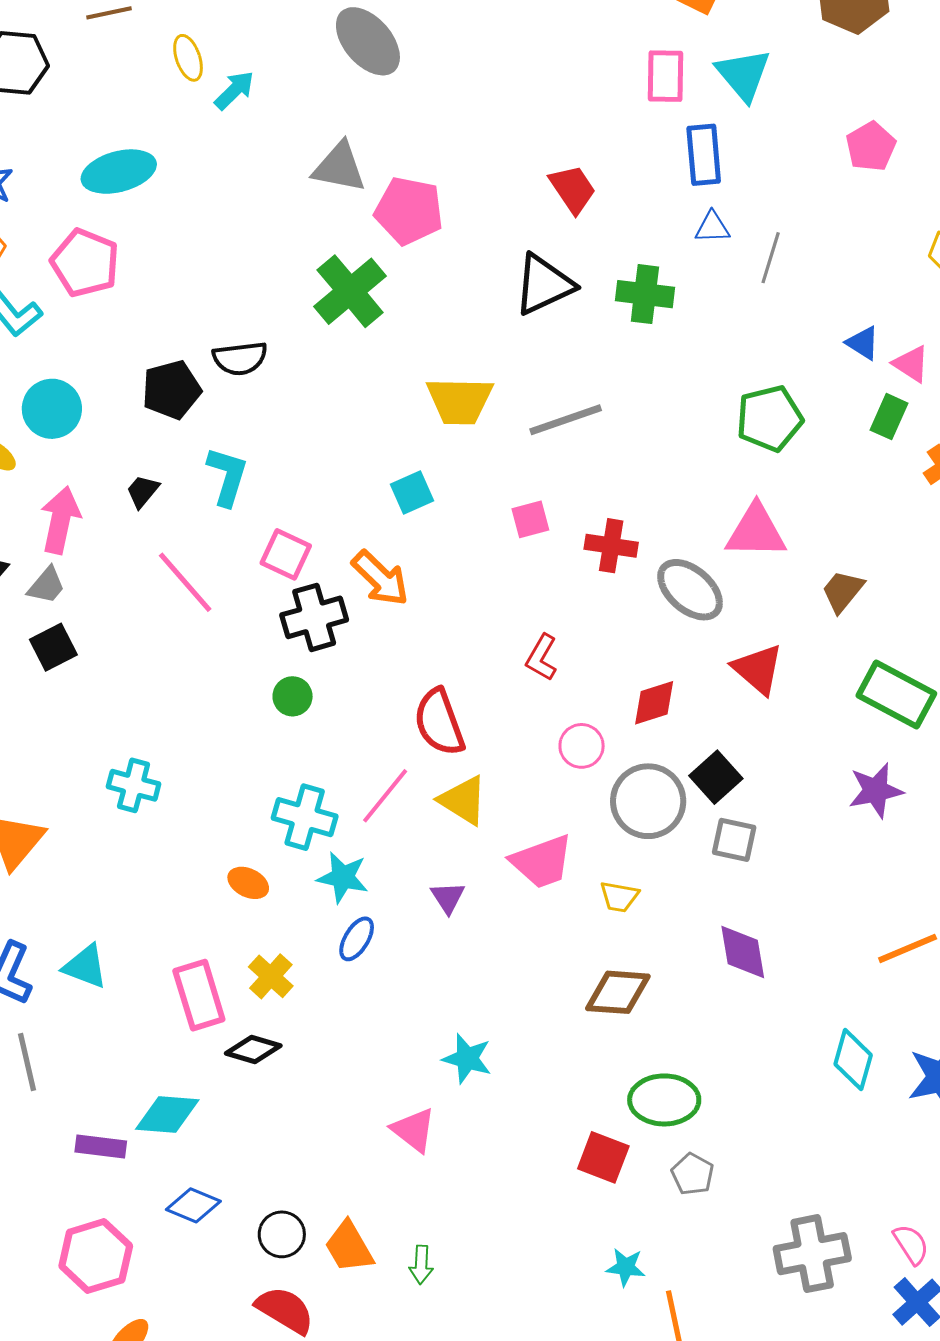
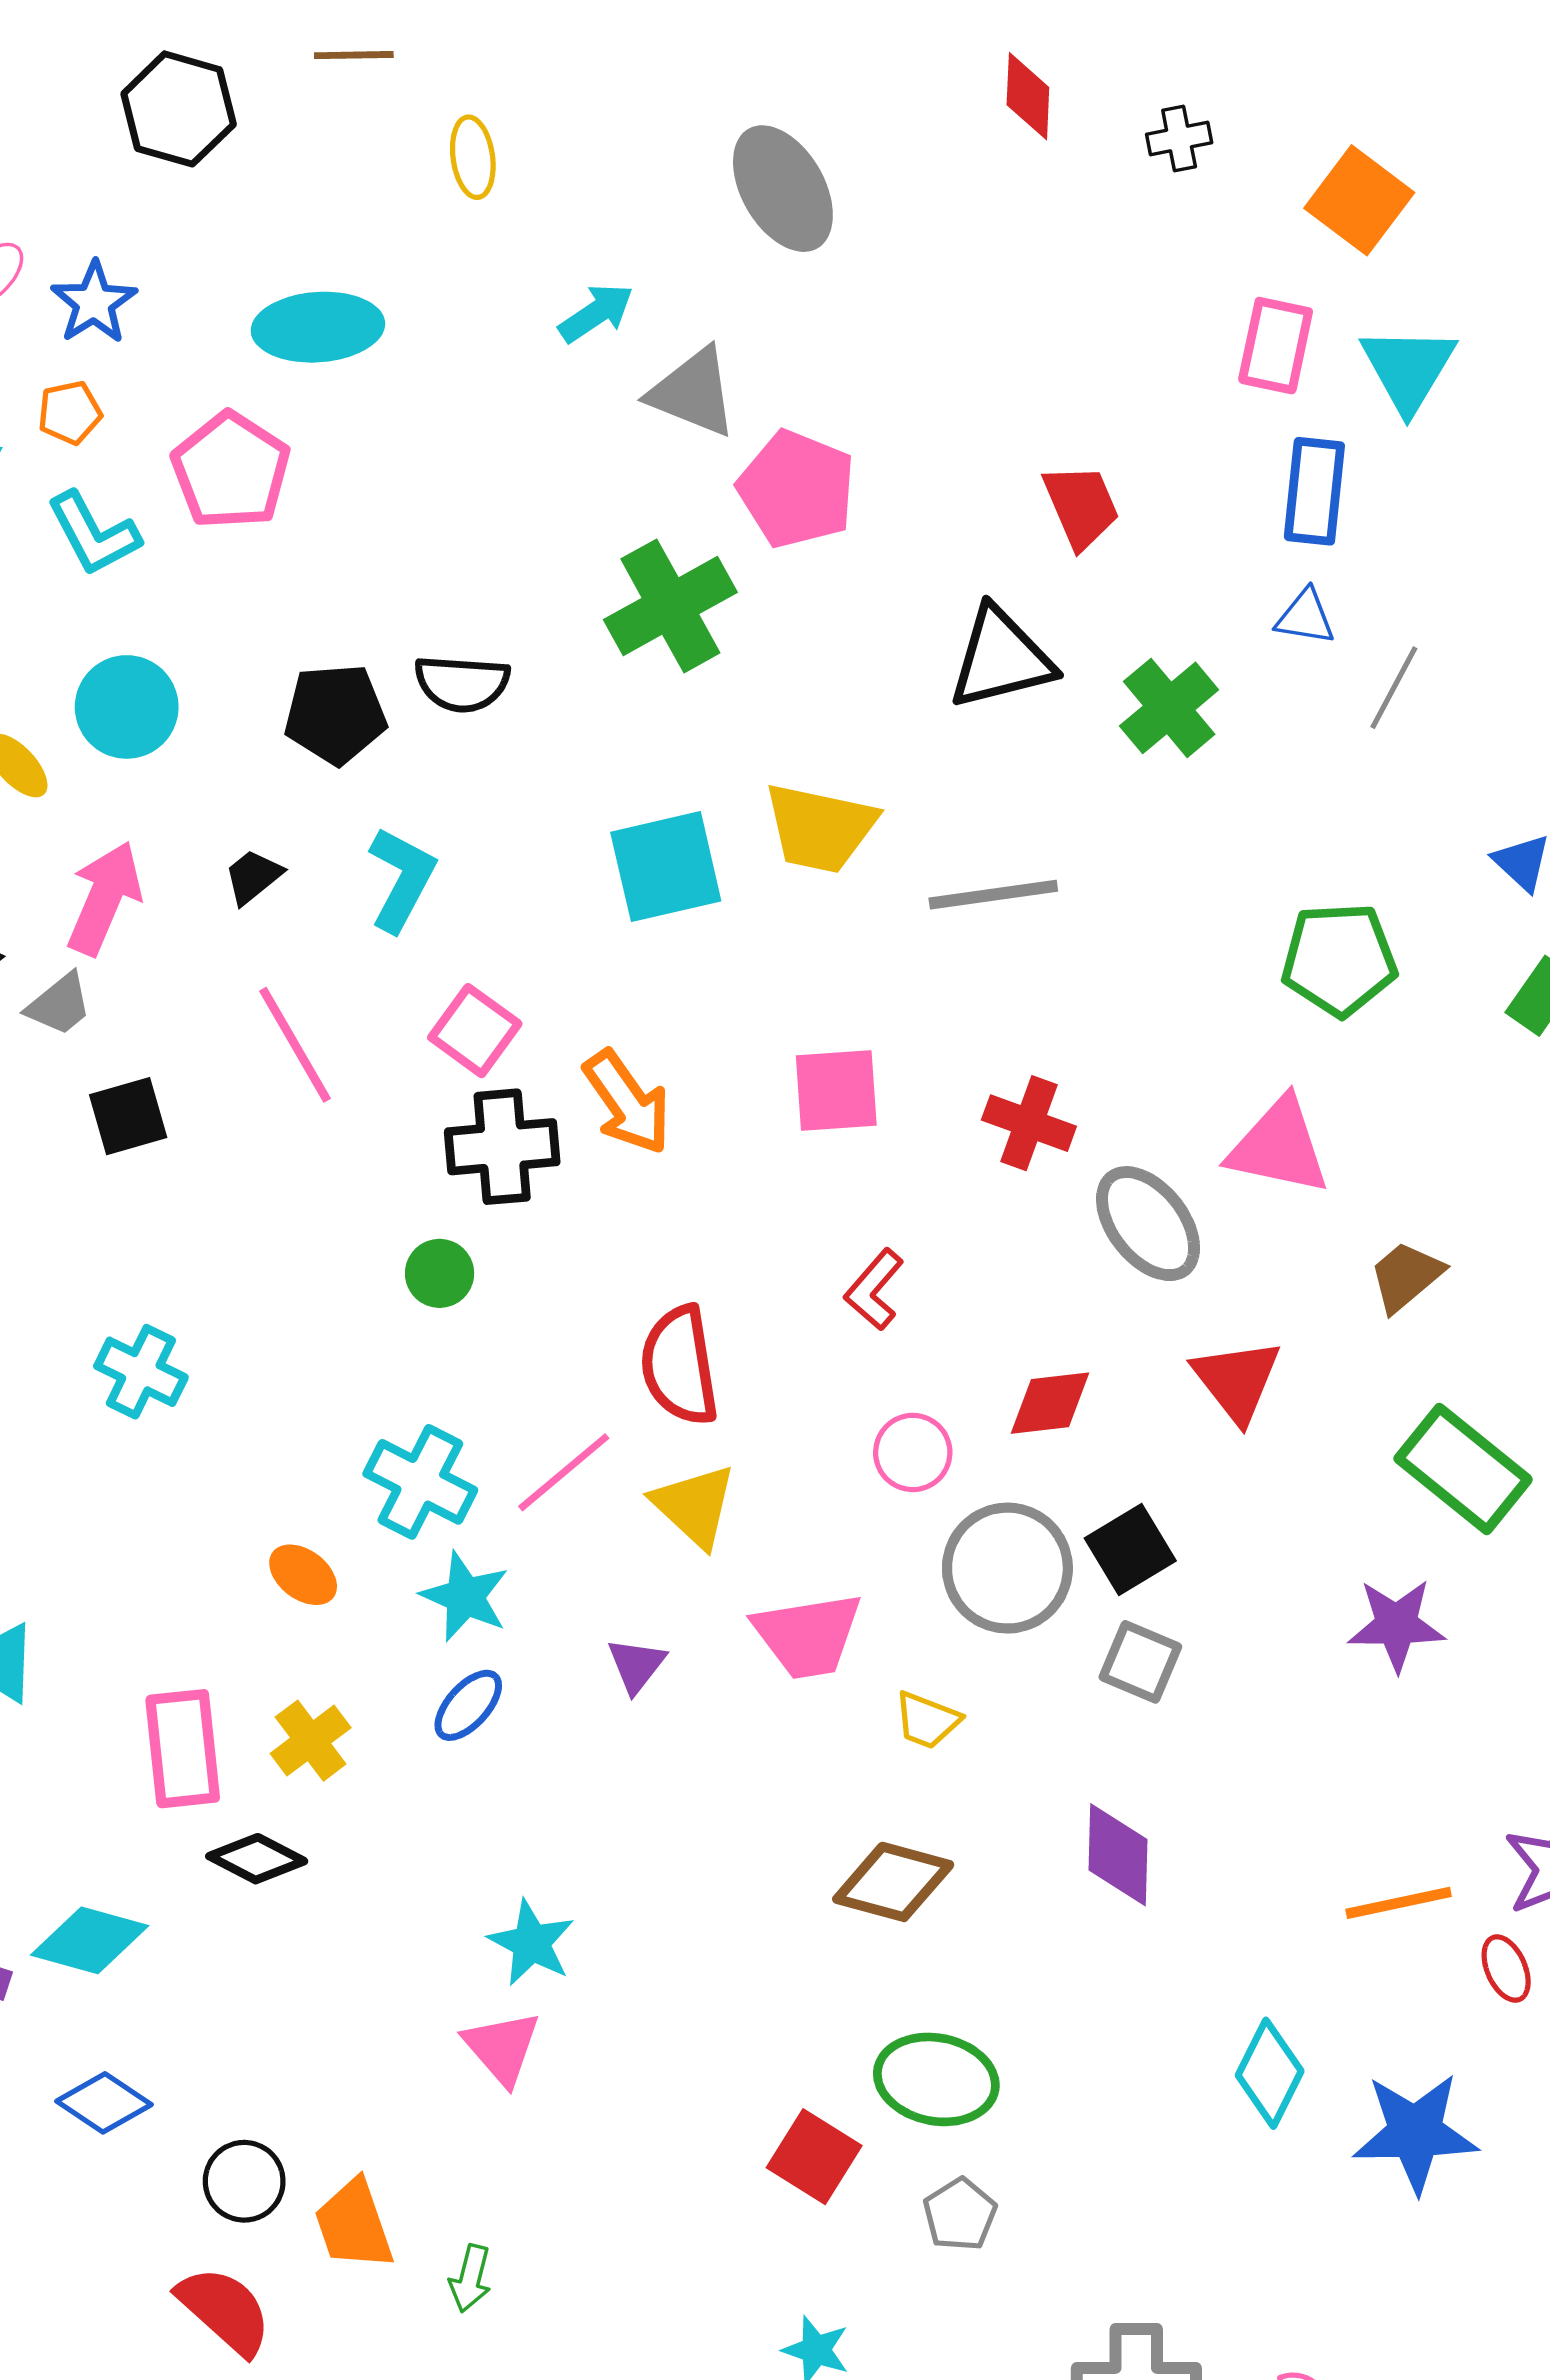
cyan arrow: (234, 90) -> (596, 313), moved
green cross: (645, 294) -> (1169, 708), turned 32
cyan square: (412, 493) -> (666, 867), moved, size x1.6
pink square: (530, 519) -> (836, 1090), moved, size x1.4
black square: (53, 647) -> (128, 1116), moved
cyan star: (467, 1059) -> (531, 1943), moved

